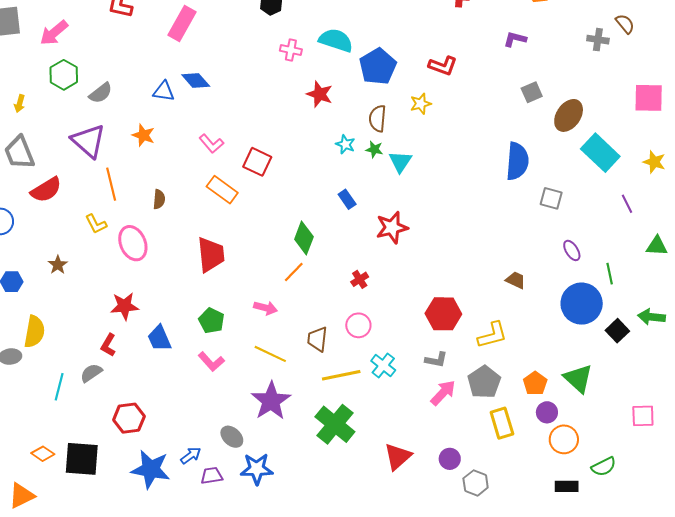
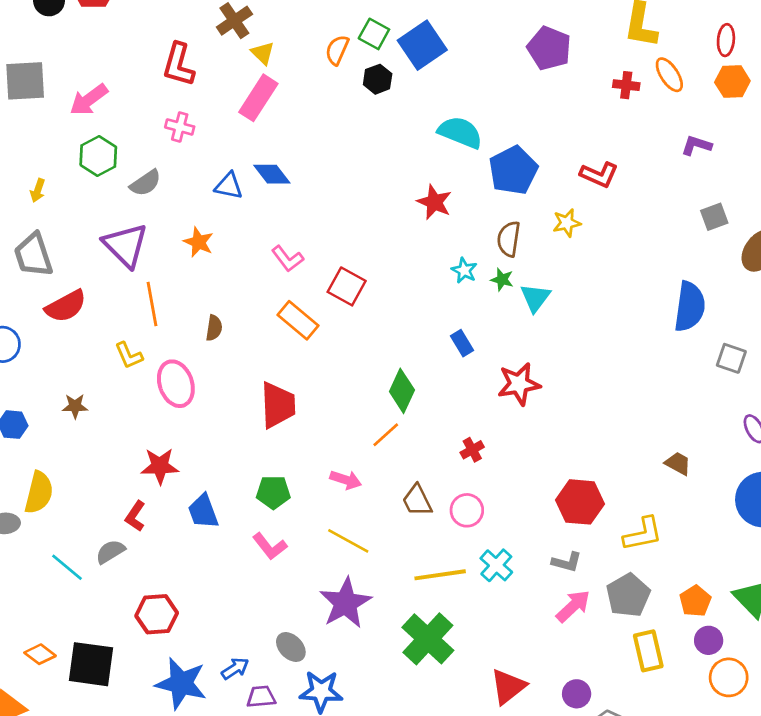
pink cross: (291, 50) -> (180, 127), moved
brown star: (58, 265) -> (75, 406), turned 30
green pentagon: (211, 321) -> (273, 492), turned -30
brown trapezoid: (317, 339) -> (417, 500), moved, turned -36
cyan line: (59, 387) -> (67, 567), turned -68

